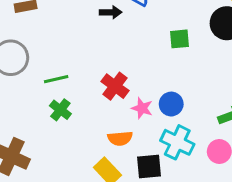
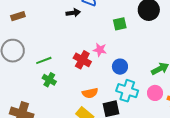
pink star: (142, 108) -> (100, 50), moved

